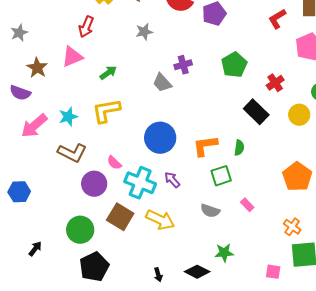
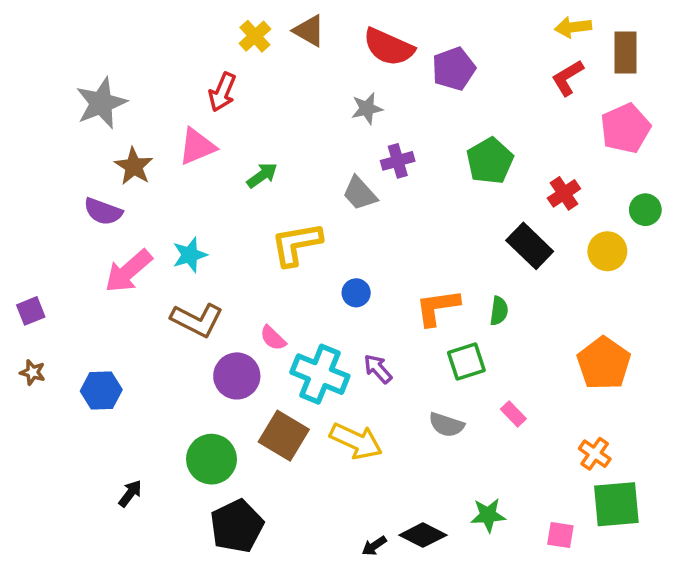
gray star: (144, 32) -> (367, 108), moved
gray star: (19, 33) -> (101, 103), size x1.6
yellow L-shape: (106, 111) -> (296, 244), moved
blue circle: (160, 138) -> (356, 293), size x0.5
green star: (224, 253) -> (488, 515), moved
black arrow: (158, 275) -> (374, 546), moved, turned 72

